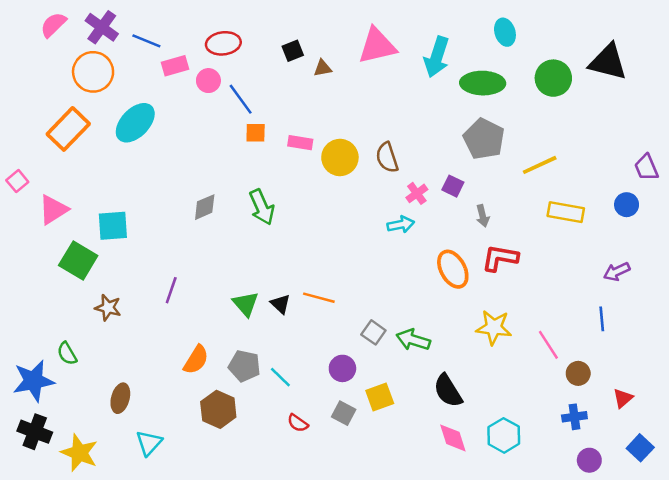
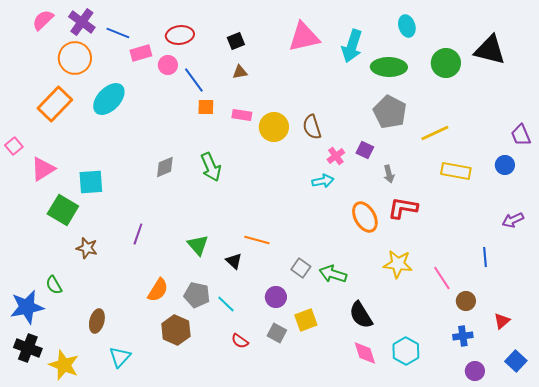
brown triangle: (323, 68) -> (240, 72), moved
purple arrow: (617, 272) -> (513, 220), moved
black triangle: (280, 304) -> (234, 261), moved

